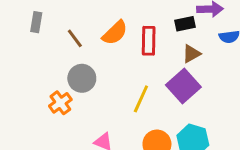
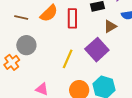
brown line: (75, 38) -> (21, 18), turned -40
brown triangle: (191, 54) -> (110, 26), moved

